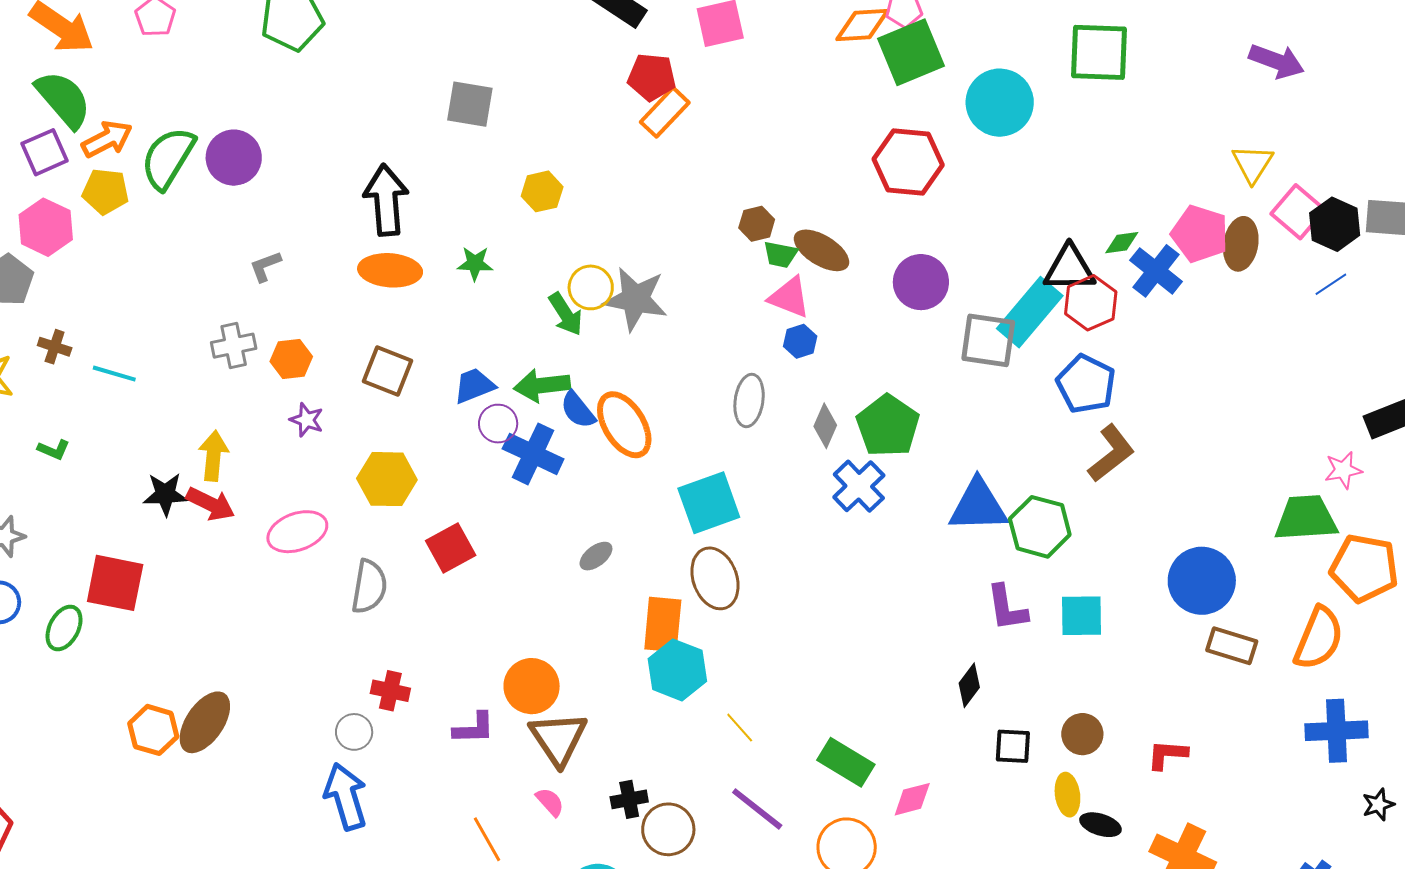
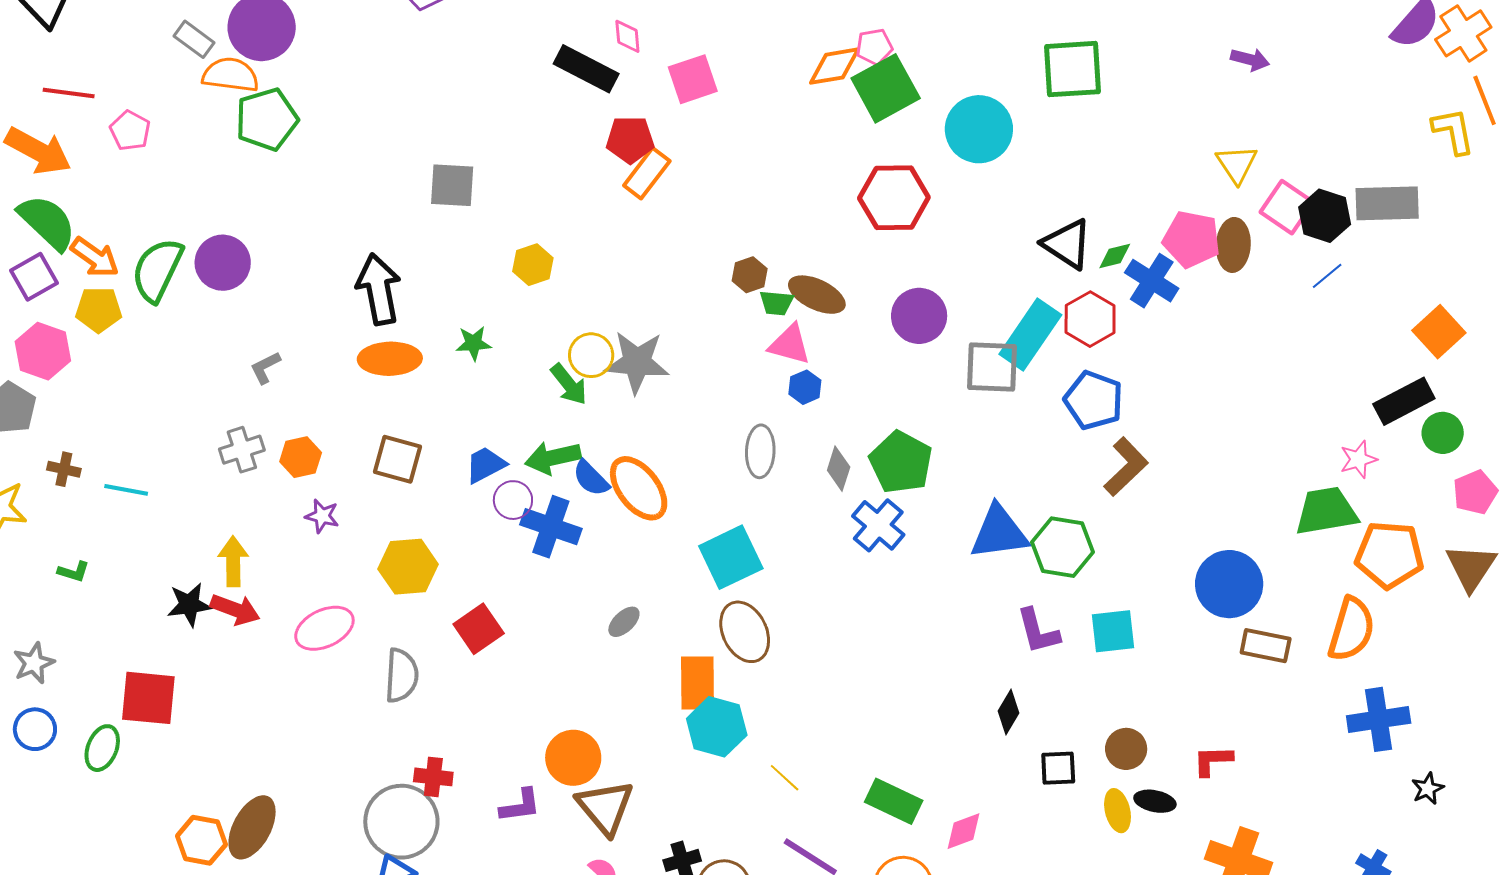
purple arrow: (1277, 61) -> (1250, 60), size x0.7
orange arrow: (107, 139) -> (95, 257), turned 69
black triangle: (1069, 268) -> (1067, 244), moved, turned 40
gray circle: (354, 732) -> (401, 822), size x2.0
black ellipse: (1100, 825) -> (1155, 801), moved

